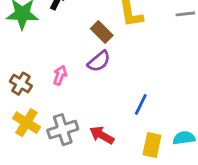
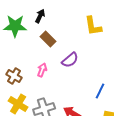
brown rectangle: (102, 32) -> (48, 39), moved

